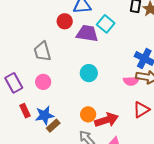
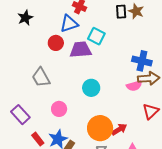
pink circle: (43, 82) -> (59, 109), moved
orange circle: (88, 114) -> (100, 128), size x1.6
red arrow: (107, 120) -> (119, 129), size x0.7

